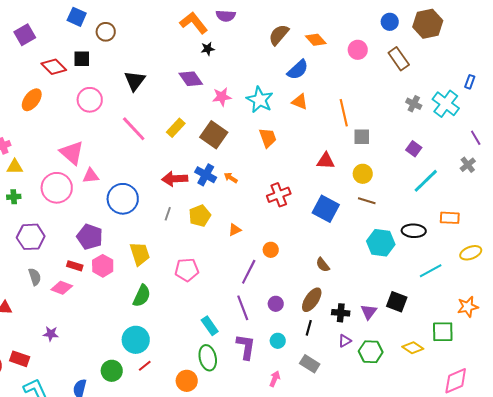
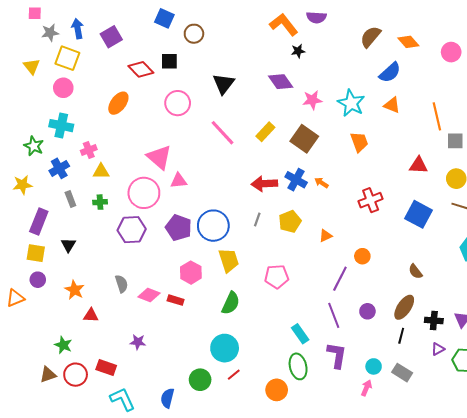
blue circle: (123, 199) -> (213, 226), moved
purple hexagon: (31, 237) -> (132, 230), moved
purple pentagon: (90, 237) -> (179, 228), moved
red rectangle: (75, 266) -> (176, 300), moved
cyan circle: (278, 341) -> (374, 366), moved

